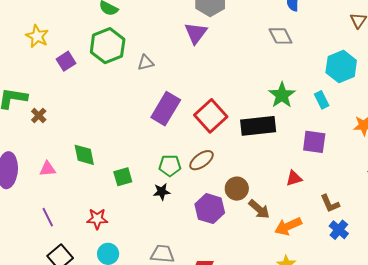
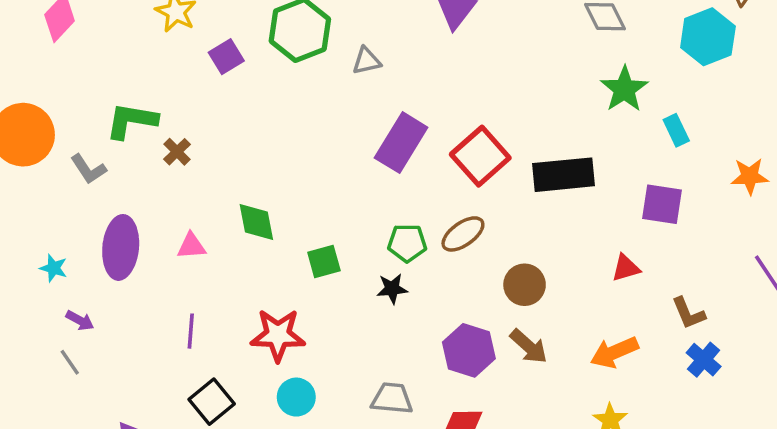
cyan hexagon: (341, 67) -> (708, 37), moved
green star: (282, 95) -> (624, 89), moved
purple hexagon: (210, 209) -> (469, 350), moved
brown arrow: (259, 209) -> (529, 346), moved
purple line: (48, 217) -> (191, 331), turned 30
red star: (97, 219) -> (278, 335), size x1.4

